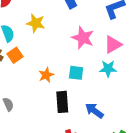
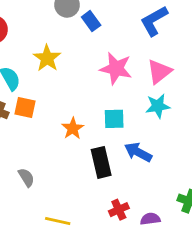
yellow star: (36, 23) -> (47, 58), turned 30
orange square: (15, 55) -> (25, 108), turned -35
blue arrow: (94, 111) -> (138, 152), moved

